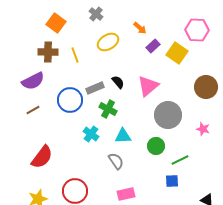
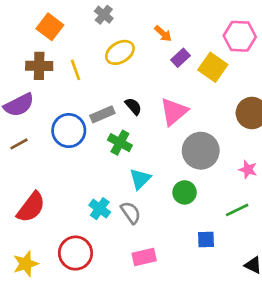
cyan cross: (91, 134) -> (100, 209), moved
cyan triangle: (123, 136) -> (140, 179), turned -42
green line: (180, 160) -> (237, 210), moved

